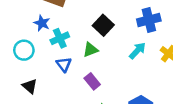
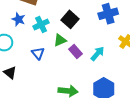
cyan cross: (60, 38) -> (41, 24), moved
cyan arrow: (137, 51) -> (98, 54), moved
purple rectangle: (92, 81) -> (76, 52), moved

